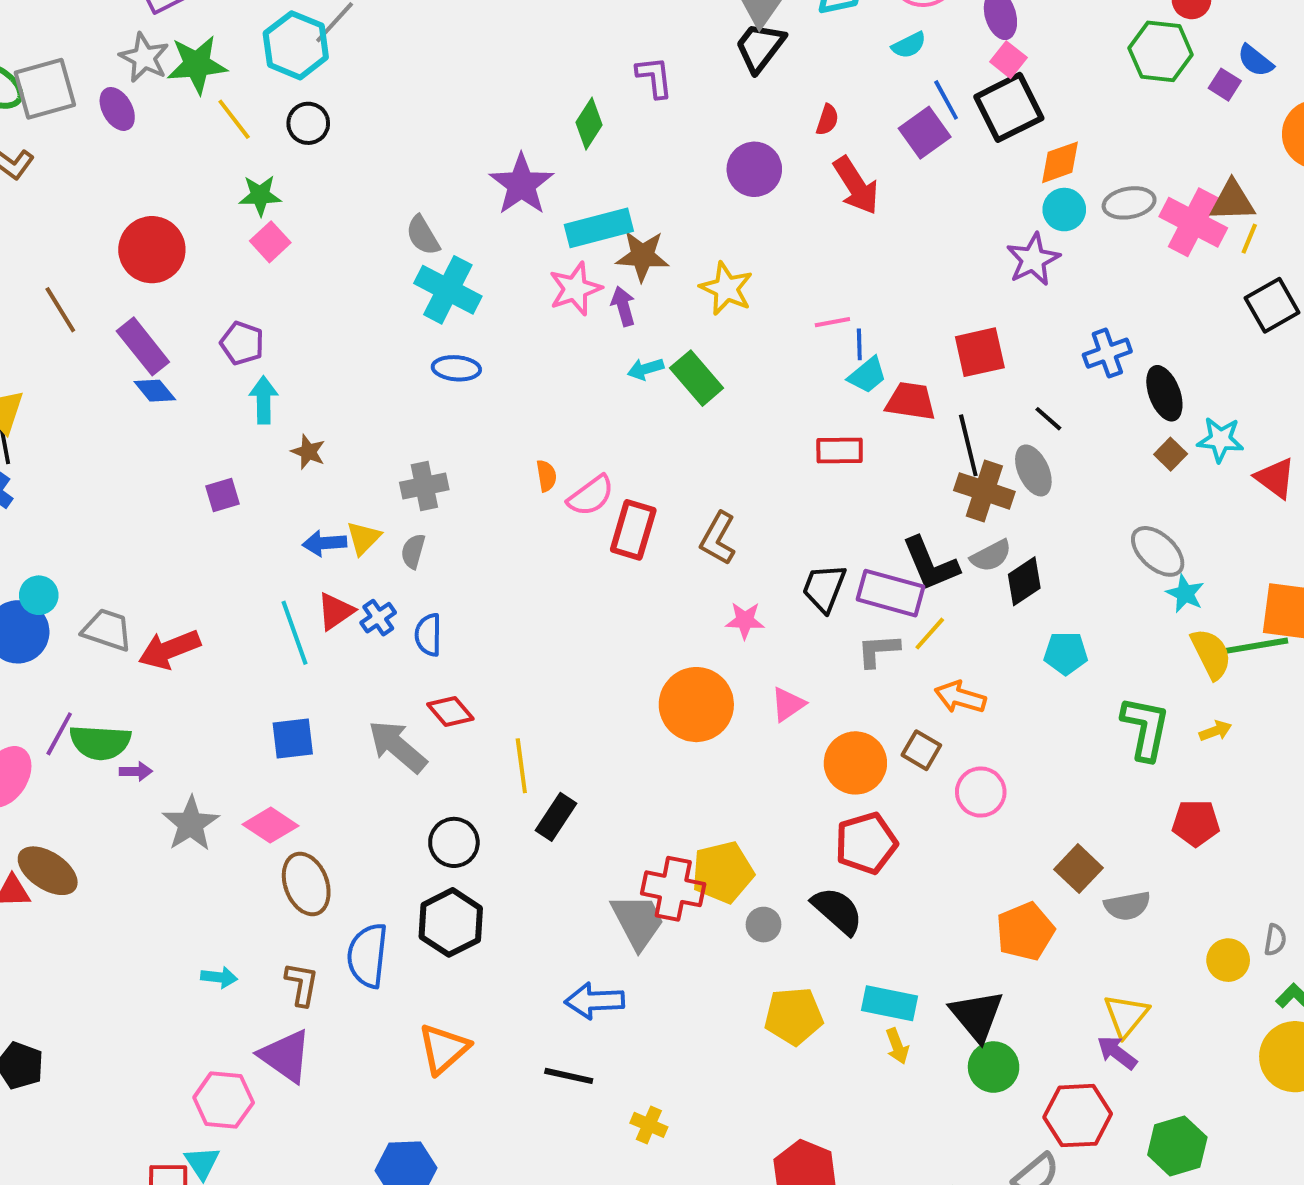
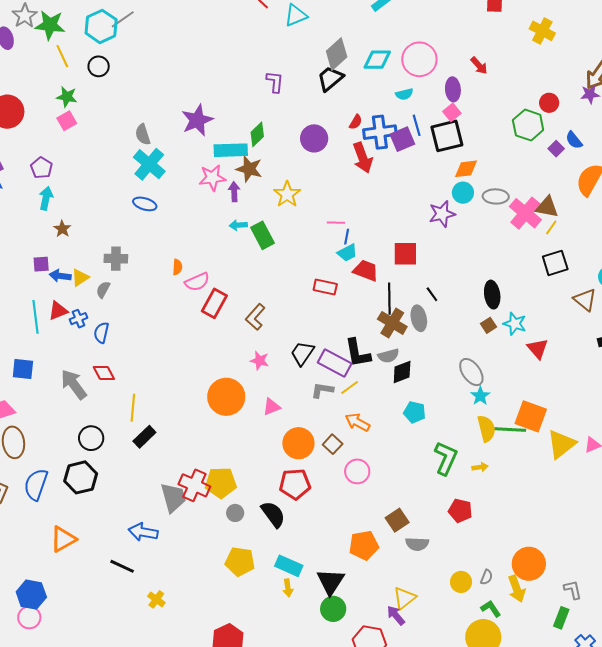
green diamond: (589, 124) -> (257, 134), moved
blue cross: (1107, 353) -> (380, 132), moved, size x1.4
purple square: (222, 495) -> (41, 264), moved

